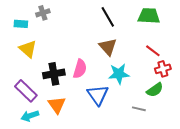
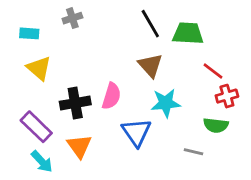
gray cross: (43, 13) -> (72, 18), moved
green trapezoid: (149, 16) -> (188, 33), moved
green semicircle: (155, 90) -> (216, 125), turned 42
cyan arrow: (30, 116) -> (42, 161), turned -114

